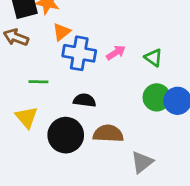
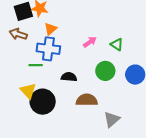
blue cross: (79, 53) -> (48, 49), moved
green circle: (157, 97) -> (105, 71), moved
black circle: (66, 135) -> (43, 102), moved

